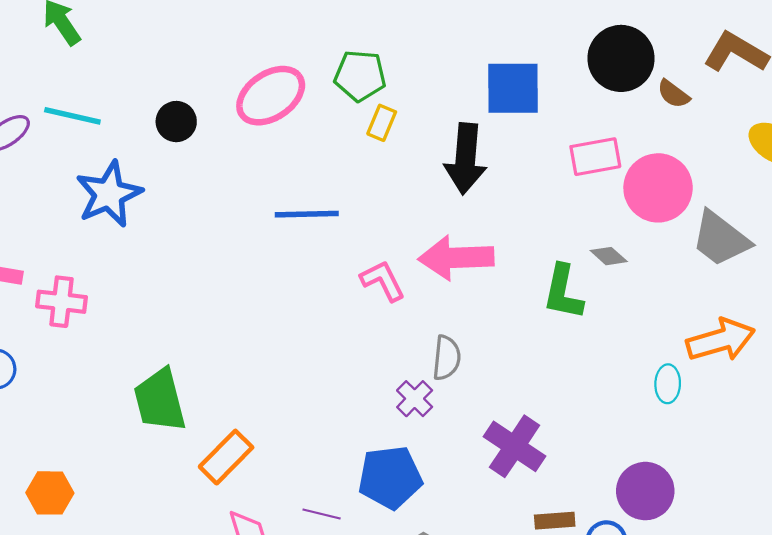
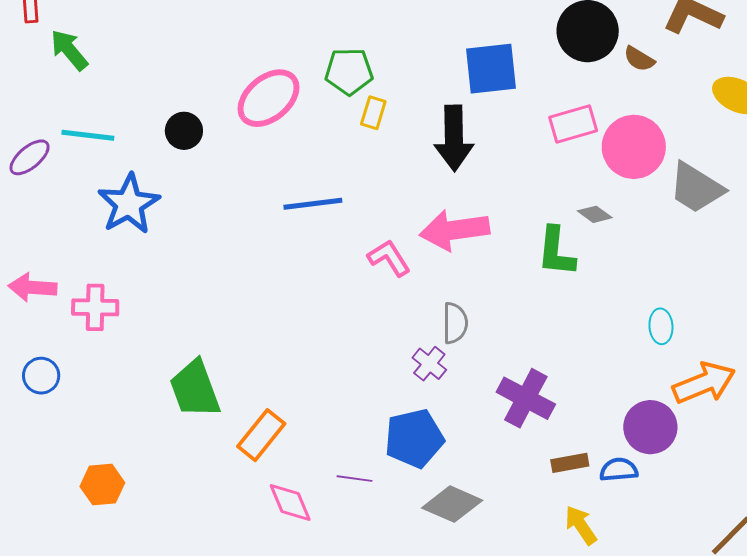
orange arrow: (721, 340) -> (704, 383), moved

